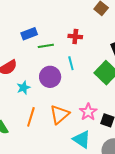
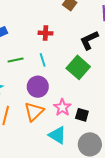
green line: (46, 46) -> (16, 60), moved
purple circle: (50, 77) -> (38, 87), moved

